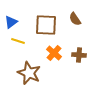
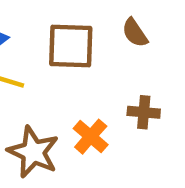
orange cross: (54, 53) -> (91, 137), moved

